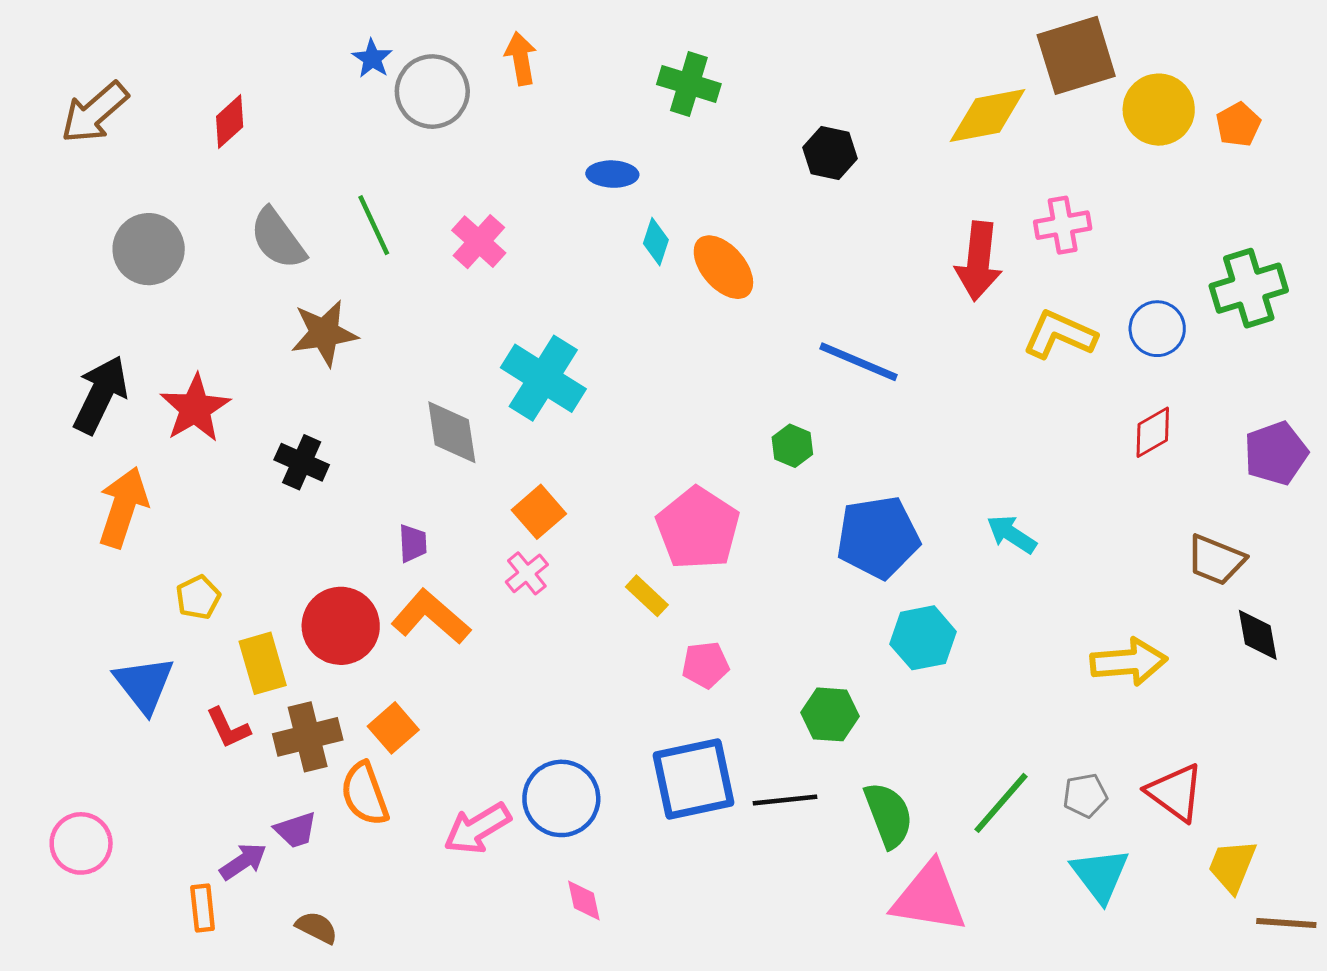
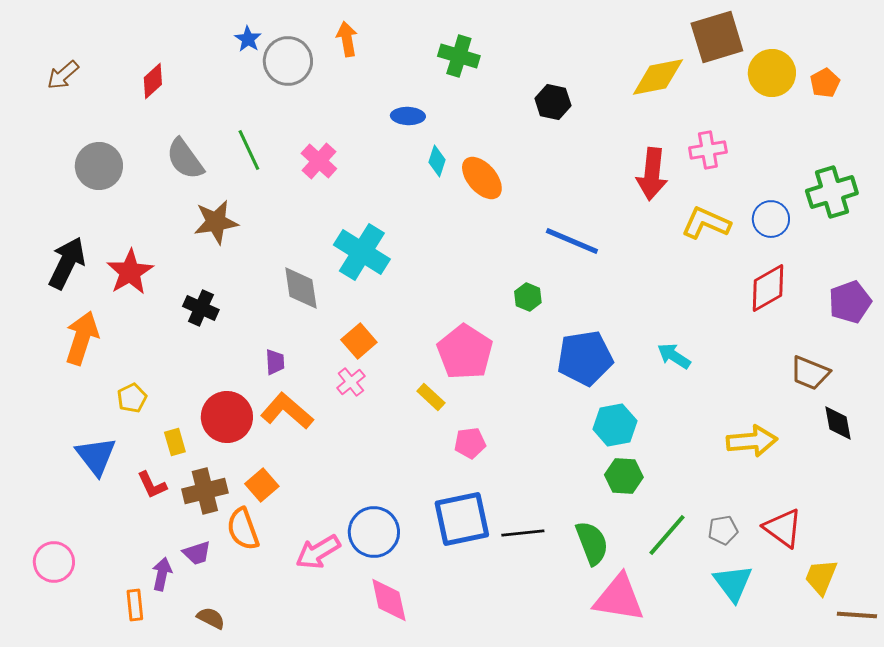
brown arrow: (95, 113) -> (63, 75), size x0.7
red diamond: (1153, 432) -> (768, 288), size x1.4
yellow rectangle: (263, 663) -> (175, 442), size x0.7
green hexagon: (830, 714) -> (624, 476), moved
purple arrow: (243, 861) -> (162, 574), turned -44
pink diamond: (584, 900) -> (389, 600), size x1.6

